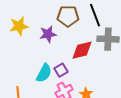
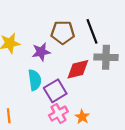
purple square: (61, 70) -> (55, 91), size x1.5
cyan semicircle: (44, 73) -> (35, 80), moved, turned -36

